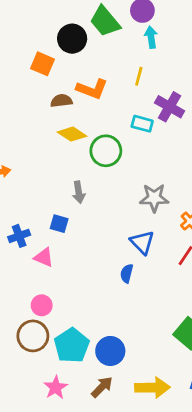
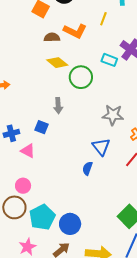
yellow line: (139, 76) -> (103, 19), moved

